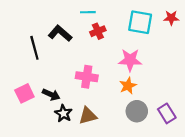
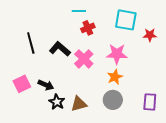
red star: (171, 18) -> (150, 35), moved
black L-shape: (60, 33) -> (60, 49), moved
pink cross: (87, 77) -> (84, 59), moved, turned 36
gray circle: (137, 111) -> (113, 100), moved
purple rectangle: (167, 113) -> (150, 102), turned 36

